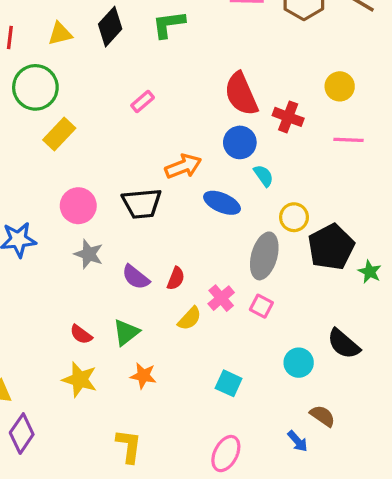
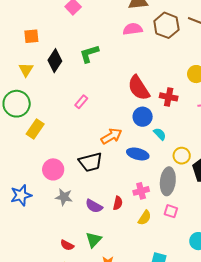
yellow triangle: (60, 34) -> (26, 70), turned -35
pink cross: (221, 298) -> (141, 191), moved, turned 35
yellow semicircle: (190, 318) -> (145, 218), moved

